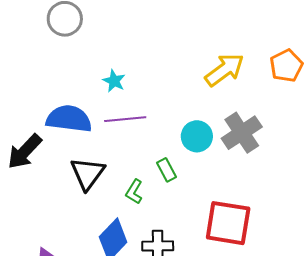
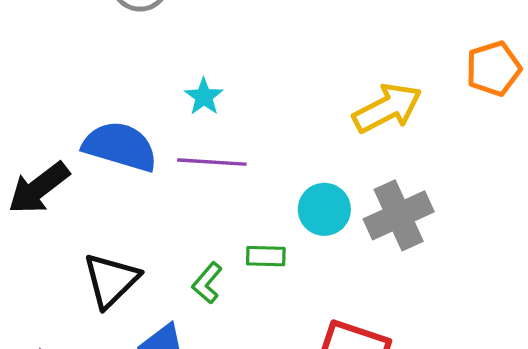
orange pentagon: (286, 66) -> (493, 68), moved
green rectangle: (167, 170) -> (266, 256), turned -70
black triangle: (88, 173) -> (111, 280), moved

